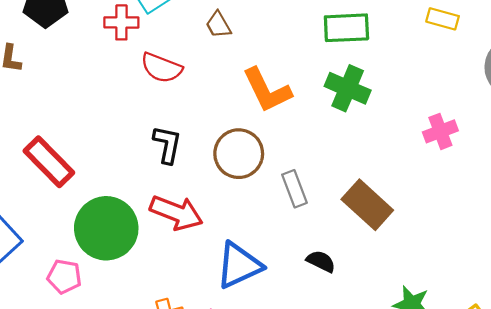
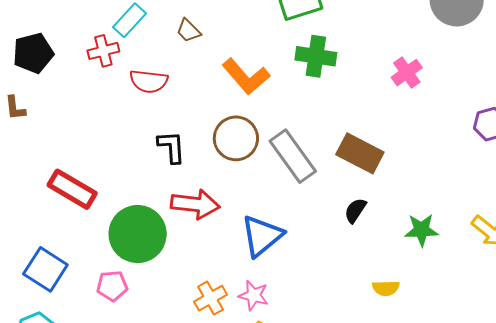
gray rectangle: (295, 189) -> (293, 156), size x1.6
black semicircle: (321, 261) -> (355, 210), moved, turned -68

